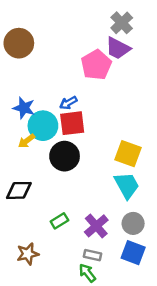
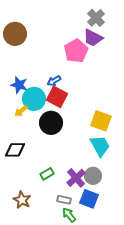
red square: (72, 123) -> (57, 97), turned 35
gray circle: (133, 223) -> (93, 176), moved
blue square: (133, 253) -> (89, 199), moved
brown star: (28, 254) -> (22, 200), turned -30
gray rectangle: (92, 255) -> (64, 200), moved

